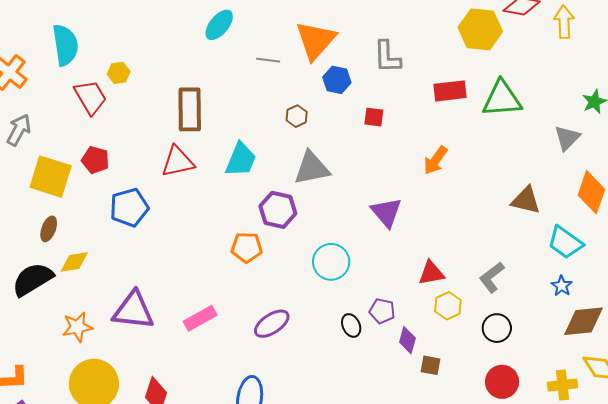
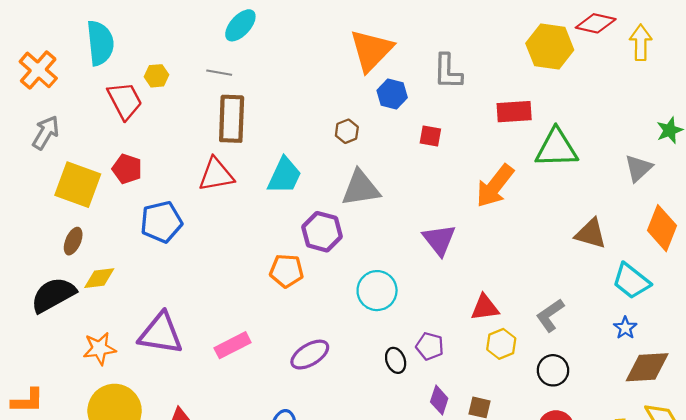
cyan ellipse: (219, 25) -> (240, 25), moved
gray line: (268, 60) -> (219, 73), moved
green triangle: (502, 99) -> (556, 148), moved
orange arrow: (435, 160) -> (495, 186), size x1.4
purple diamond: (407, 340) -> (439, 400), moved

